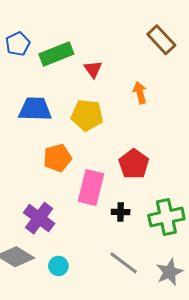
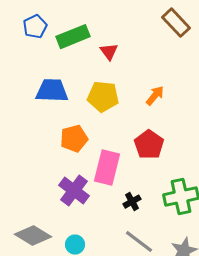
orange arrow: (140, 93) -> (155, 96), moved, turned 55
black cross: (121, 212) -> (132, 202), moved, turned -30
purple cross: (39, 218) -> (74, 191), moved

